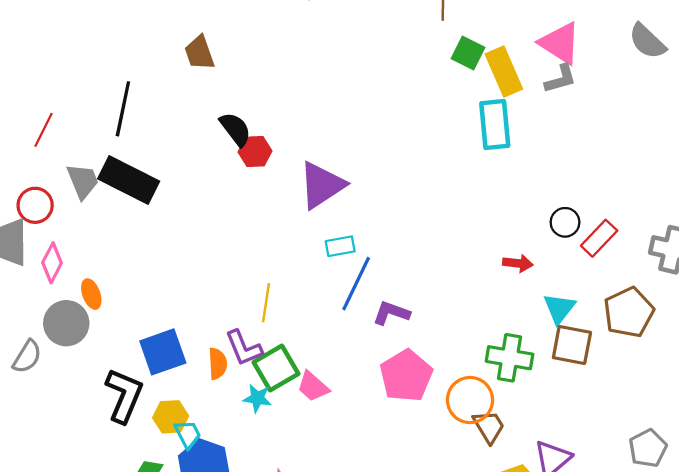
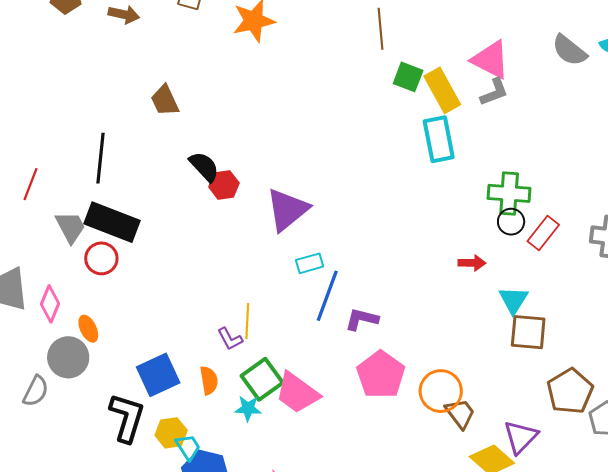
red circle: (35, 205) -> (101, 258), moved
brown pentagon: (629, 312) -> (570, 391), moved
purple L-shape: (244, 348) -> (230, 339), moved, size x0.7
green cross: (510, 358) -> (509, 193), moved
pink trapezoid: (313, 387) -> (297, 393), size x1.5

